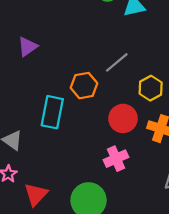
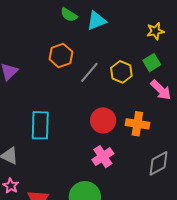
orange hexagon: (84, 86) -> (61, 55), moved
yellow hexagon: (151, 88) -> (121, 72), moved

